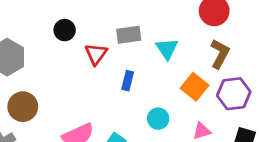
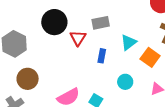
black circle: (65, 30) -> (54, 22), size x1.6
cyan triangle: (167, 49) -> (129, 42), moved, turned 30

